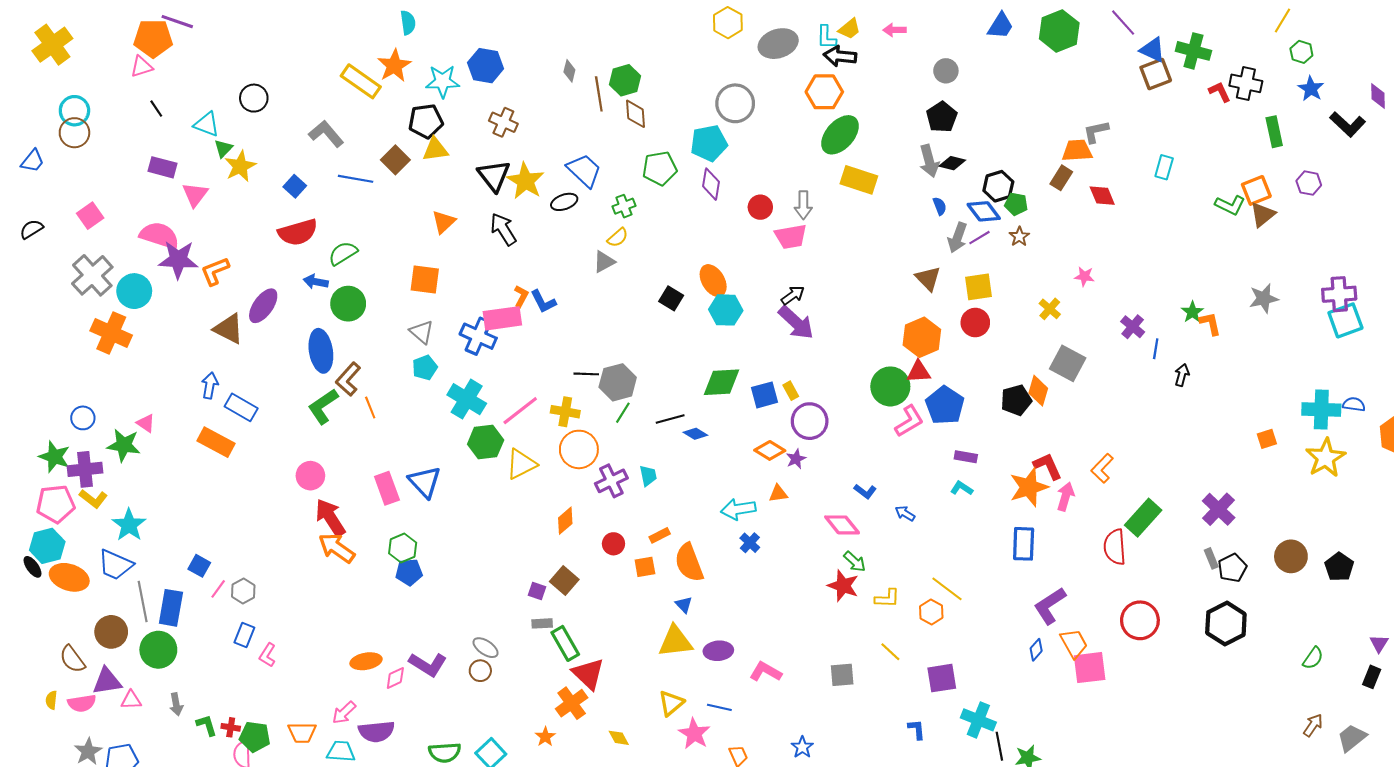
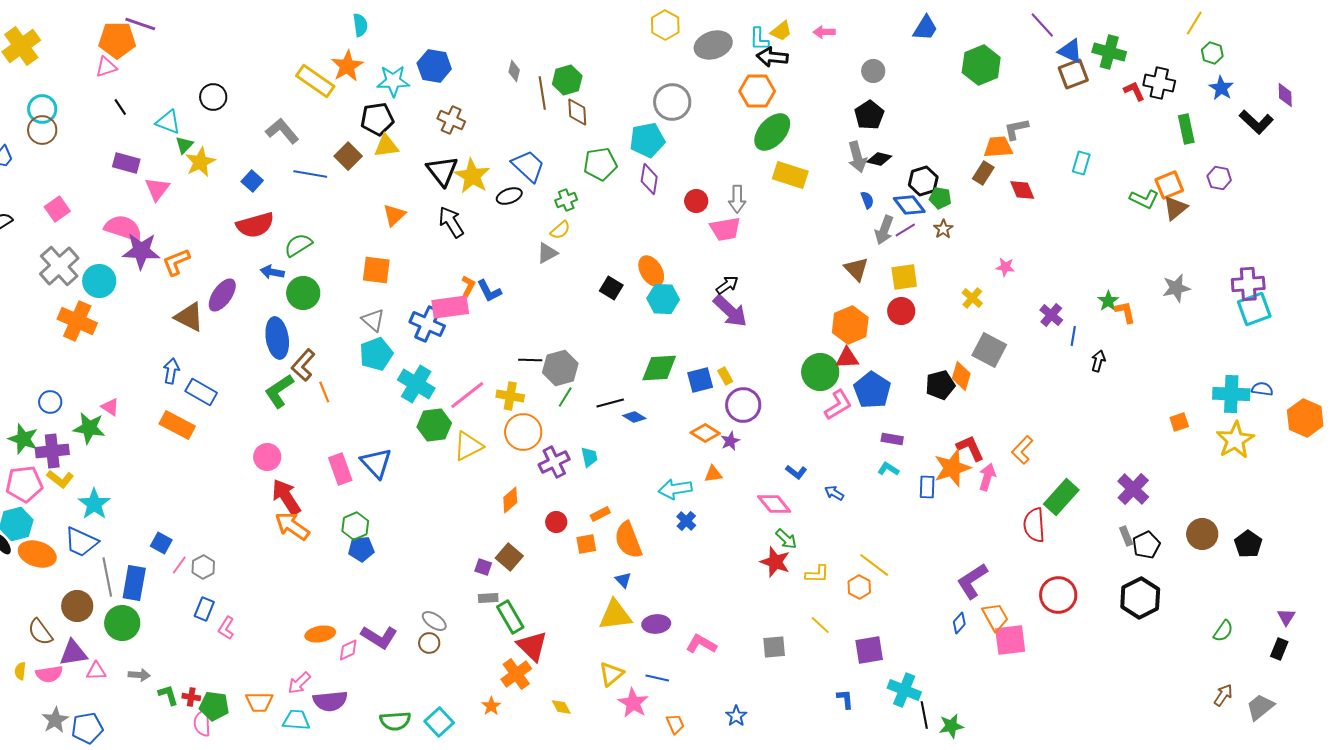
green hexagon: (1059, 31) -> (981, 65), moved
cyan pentagon: (425, 368) -> (376, 354), size x1.4
blue rectangle: (1024, 544) -> (927, 487), moved, size x0.7
gray arrow: (176, 704) -> (139, 675), turned -75

